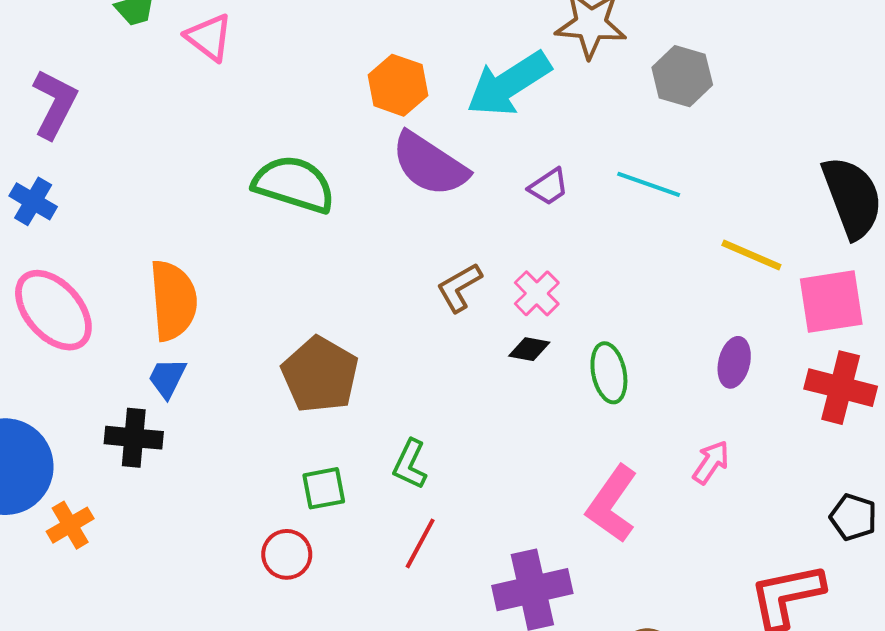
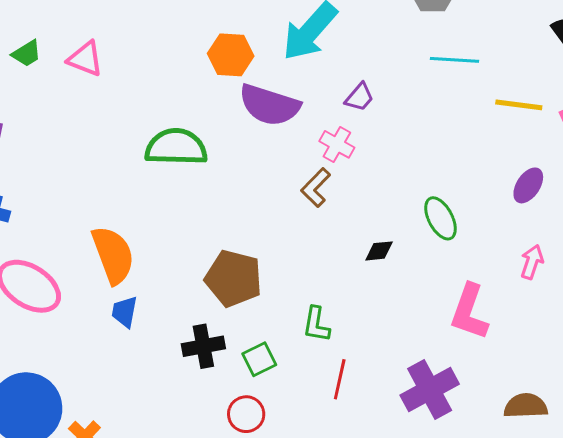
cyan line: (649, 184) -> (455, 60), moved
pink cross: (537, 293) -> (337, 144), moved
black diamond: (529, 349) -> (379, 251), moved
purple ellipse: (734, 362) -> (528, 185), turned 36
black cross: (134, 438) -> (203, 346), moved

